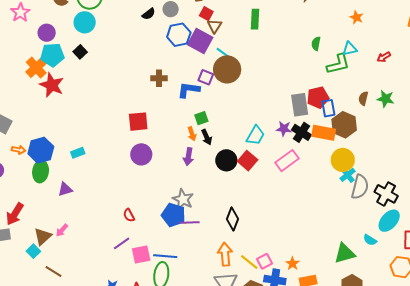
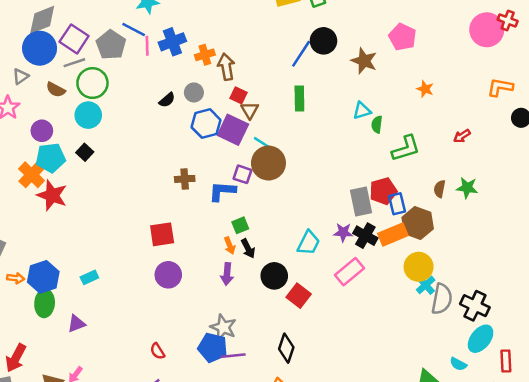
cyan triangle: (350, 49) -> (362, 111), moved
orange rectangle: (324, 133) -> (393, 234), turned -30
red square: (248, 161) -> (299, 296), moved

